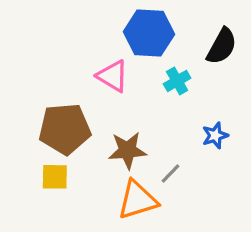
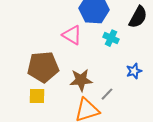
cyan cross: (177, 81) -> (111, 38), turned -35

